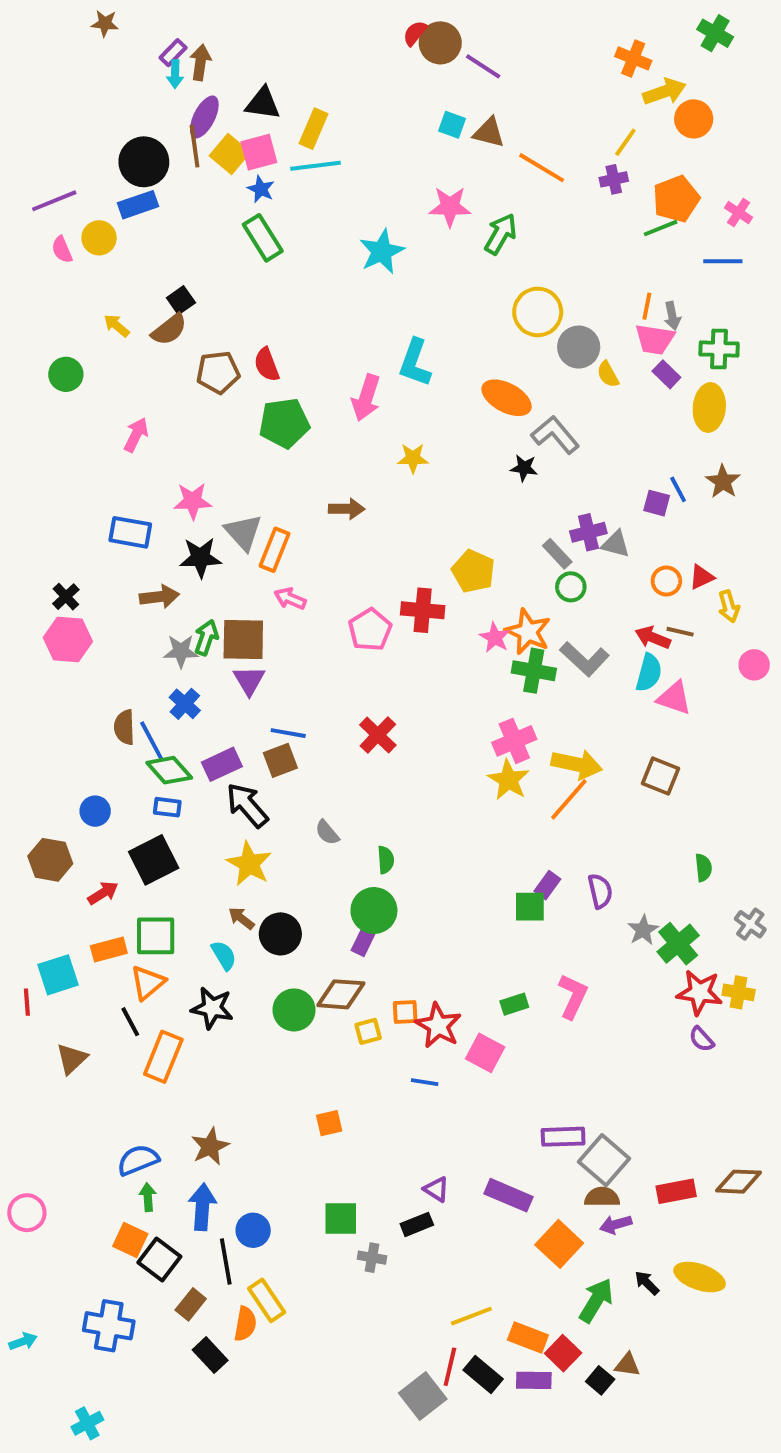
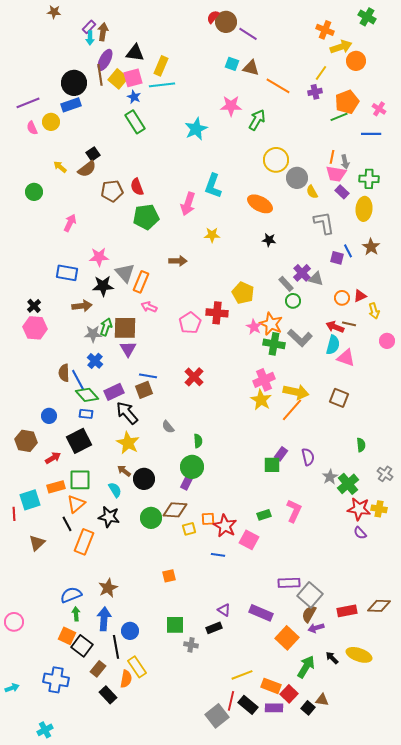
gray L-shape: (555, 435) -> (324, 223), moved, turned 30
purple cross: (588, 532) -> (302, 273), turned -30
brown semicircle: (602, 1197) -> (309, 614), turned -60

